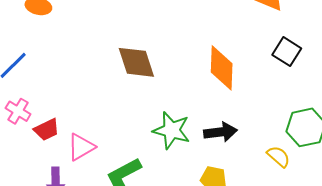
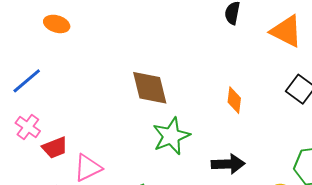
orange diamond: (222, 68) -> (234, 100), size x0.6
green star: (172, 130) -> (171, 136), moved, turned 30

